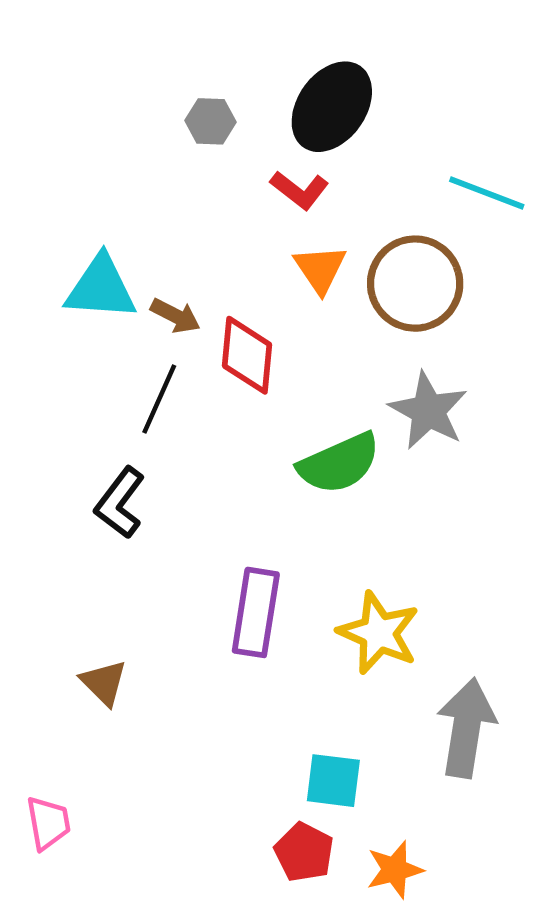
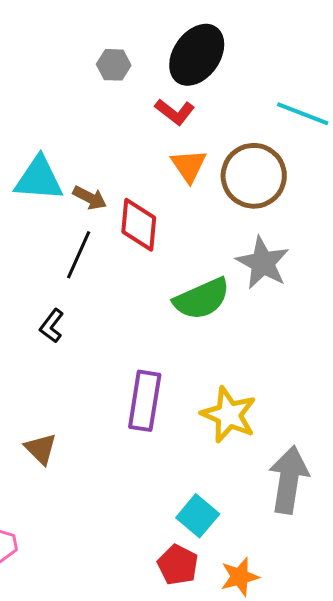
black L-shape: (120, 503) -> (52, 326), size x0.7
cyan square: (333, 781) -> (198, 516), turned 33

